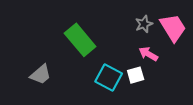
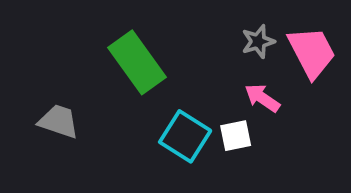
gray trapezoid: (41, 74) -> (59, 121), turned -125

